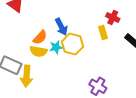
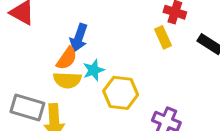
blue arrow: (61, 27) -> (79, 38), moved, turned 54
yellow hexagon: (72, 44) -> (121, 93), moved

